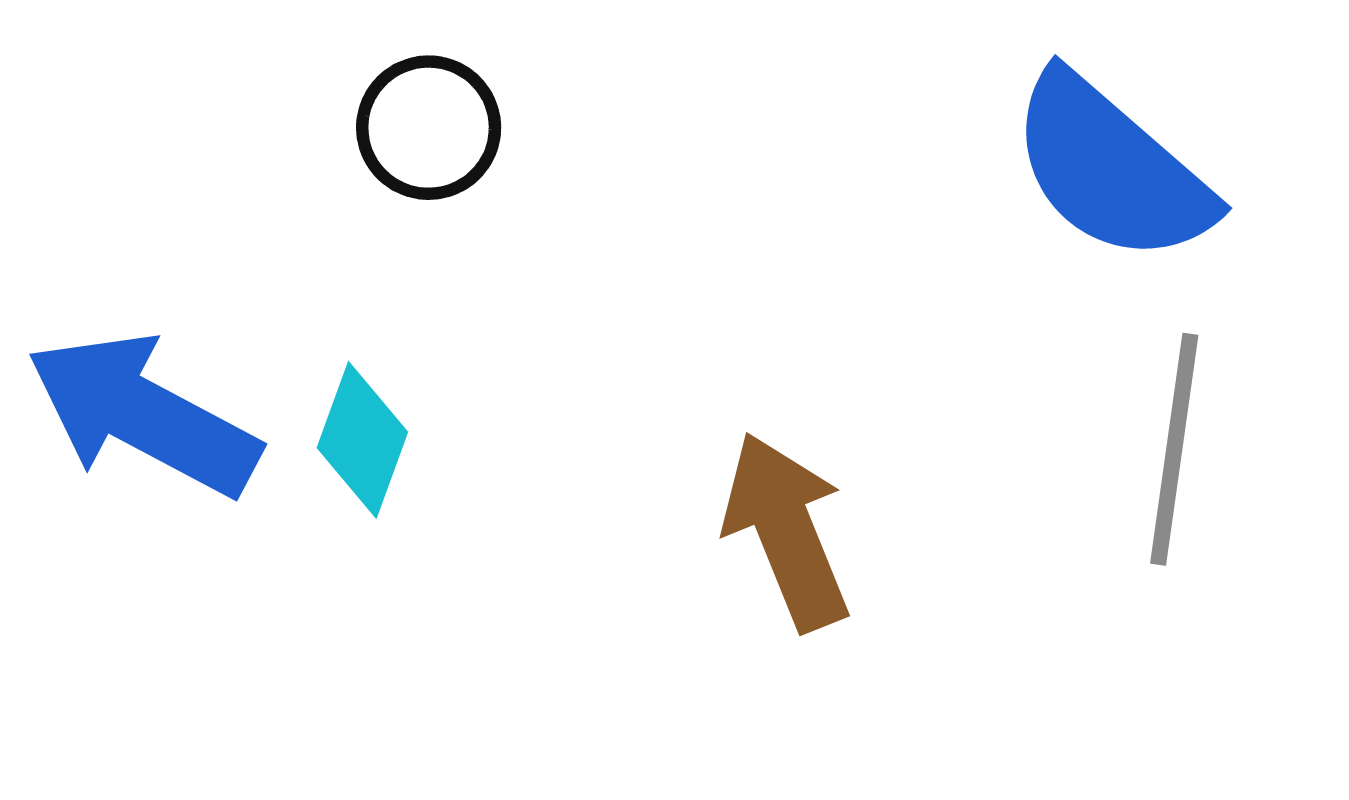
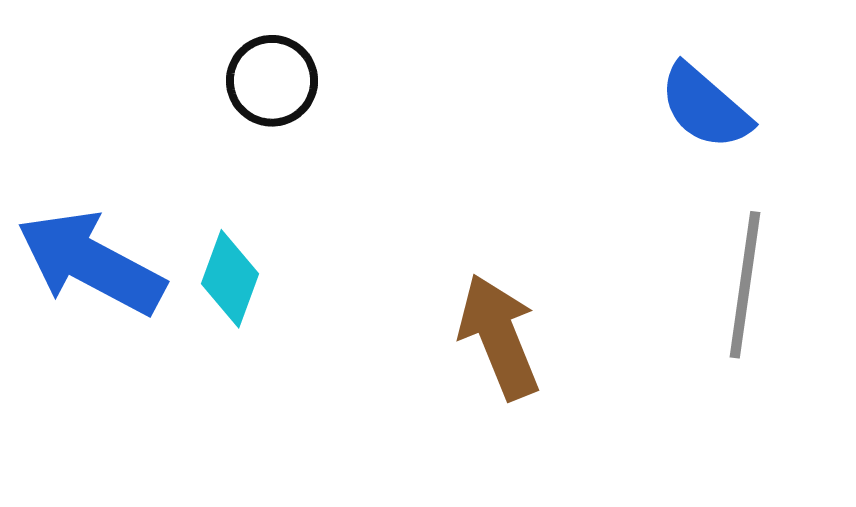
blue semicircle: (1111, 169) -> (705, 107), size x0.7

